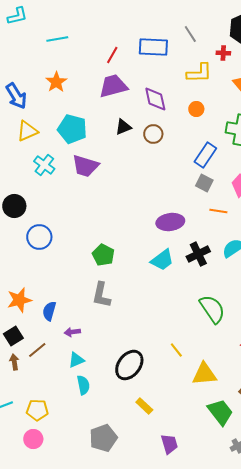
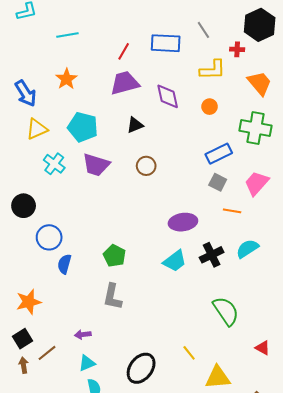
brown circle: (153, 134) -> (146, 166), moved
blue rectangle: (205, 155) -> (219, 154), turned 30
blue semicircle: (49, 311) -> (64, 264), moved

